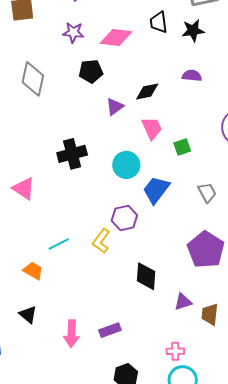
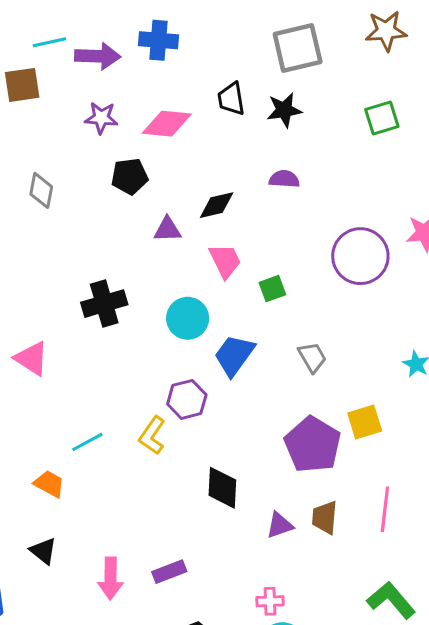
gray diamond: (33, 79) -> (41, 190), size x0.7
purple triangle: (115, 107) -> (167, 229), turned 36
brown trapezoid: (210, 314) -> (325, 517), moved

